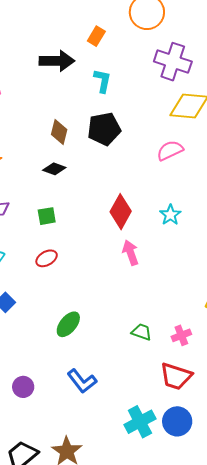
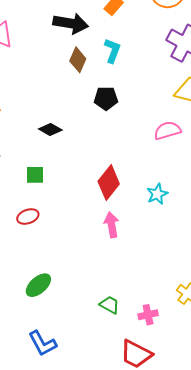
black pentagon: (104, 129) -> (106, 98), size x0.7
brown diamond: (59, 132) -> (78, 60), moved

